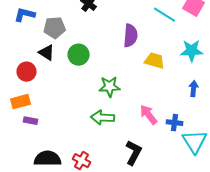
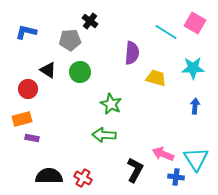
gray pentagon: (55, 28) -> (70, 40), moved
green star: (110, 87) -> (111, 104), turned 30
pink arrow: (149, 115) -> (163, 154), moved, turned -30
blue cross: (175, 123) -> (176, 177), moved

